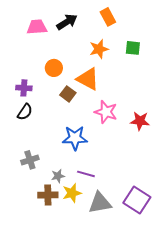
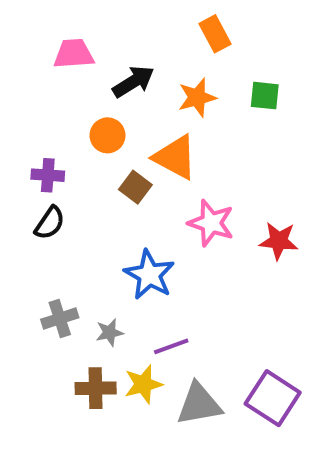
black arrow: (67, 22) -> (133, 82), moved
blue star: (75, 138) -> (149, 275), turned 30
purple line: (86, 174) -> (171, 346), turned -36
gray star: (58, 176) -> (109, 332), moved

